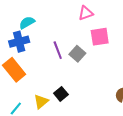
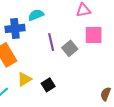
cyan semicircle: (27, 23) -> (36, 15), moved
yellow triangle: (41, 102) -> (24, 79), moved

